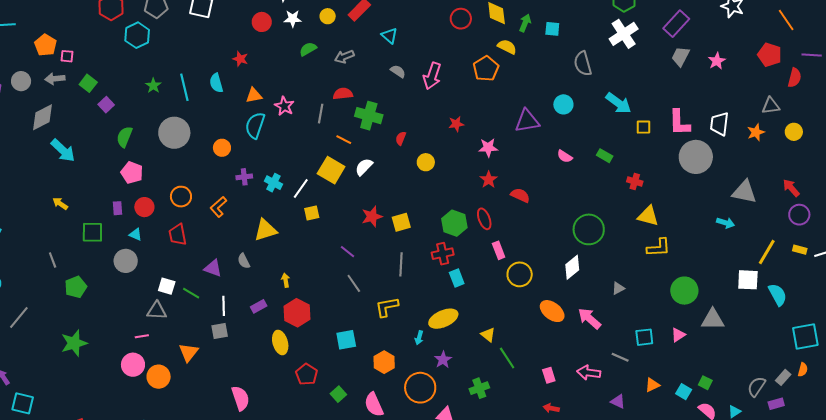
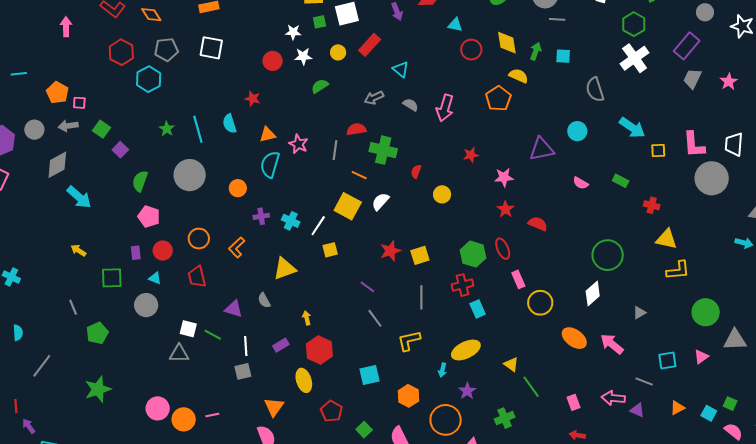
gray arrow: (344, 57) -> (374, 98), moved
pink line: (142, 336) -> (212, 415), moved
orange triangle: (189, 352) -> (274, 407), moved
purple triangle: (618, 401) -> (637, 410), moved

